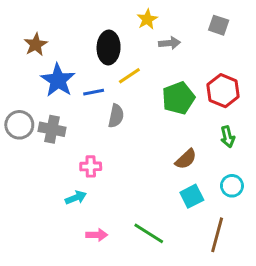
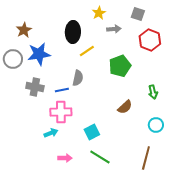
gray square: (219, 25) -> (138, 14), moved
blue star: (58, 80) -> (39, 54), turned 30
red hexagon: (223, 91) -> (150, 40), moved
blue line: (94, 92) -> (62, 90), moved
gray circle: (19, 125) -> (13, 59), moved
pink cross: (91, 166) -> (61, 112), size x1.5
cyan square: (192, 196) -> (92, 132), moved

